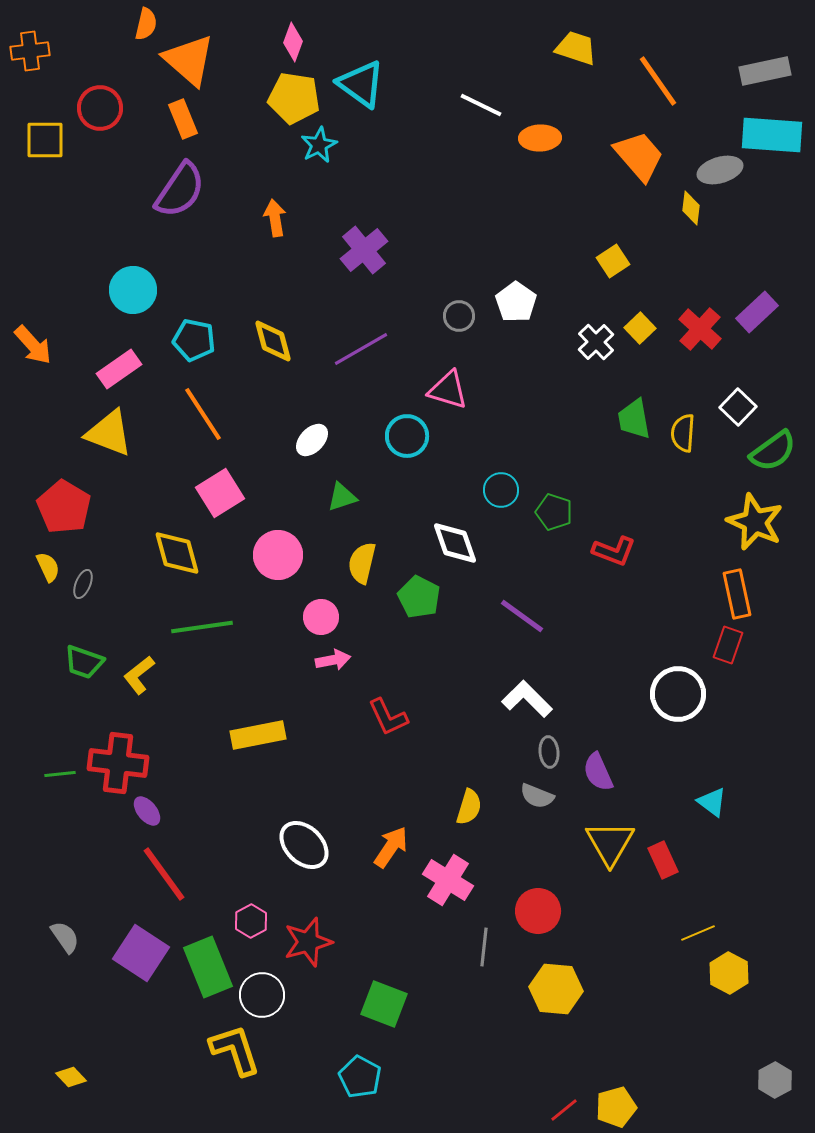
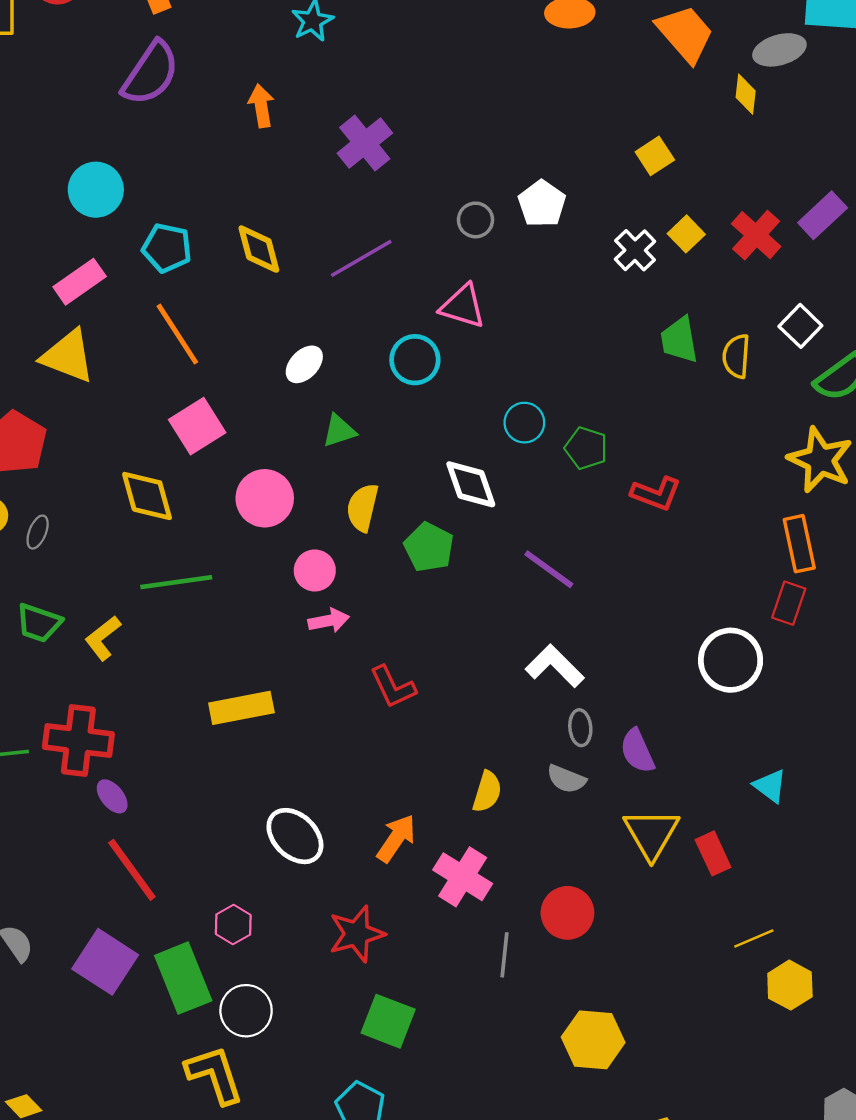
red star: (308, 942) -> (357, 934), moved
yellow hexagon: (556, 989) -> (593, 1040), moved

